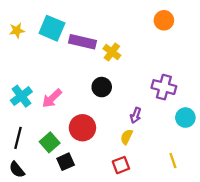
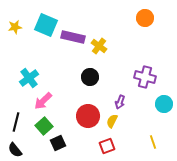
cyan cross: (21, 96) -> (29, 78), moved
pink arrow: (52, 98) -> (43, 101), moved
red circle: (82, 128) -> (88, 116), moved

